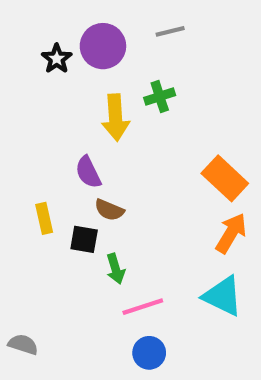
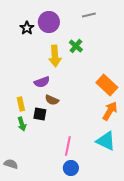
gray line: (170, 31) -> (89, 15), moved
green cross: (160, 97) -> (76, 46), turned -32
purple semicircle: (88, 172) -> (42, 82), turned -84
green arrow: (116, 269) -> (22, 124), moved
pink line: (143, 307) -> (68, 146), turned -60

